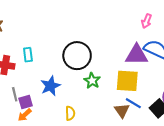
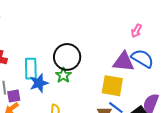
cyan rectangle: (28, 55) -> (31, 69), moved, size x1.5
green star: (92, 81) -> (63, 75), moved

